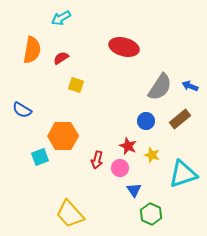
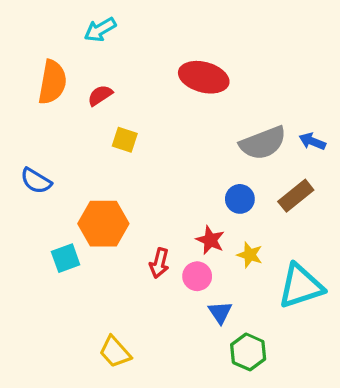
gray semicircle: (160, 87) -> (263, 143), turned 36
yellow trapezoid: (70, 214) -> (115, 352), size x0.7

